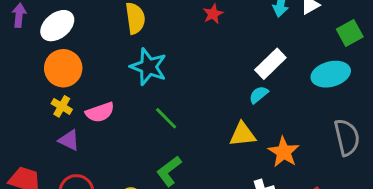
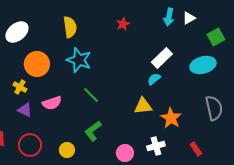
orange circle: (63, 68) -> (37, 64), moved
pink semicircle: (100, 112) -> (52, 103), moved

